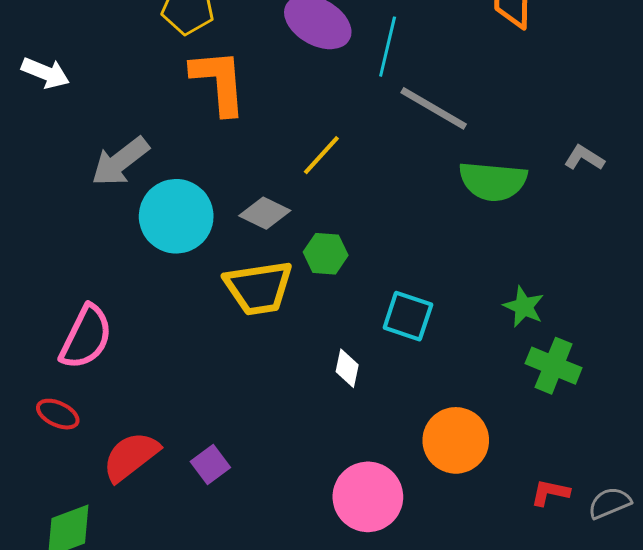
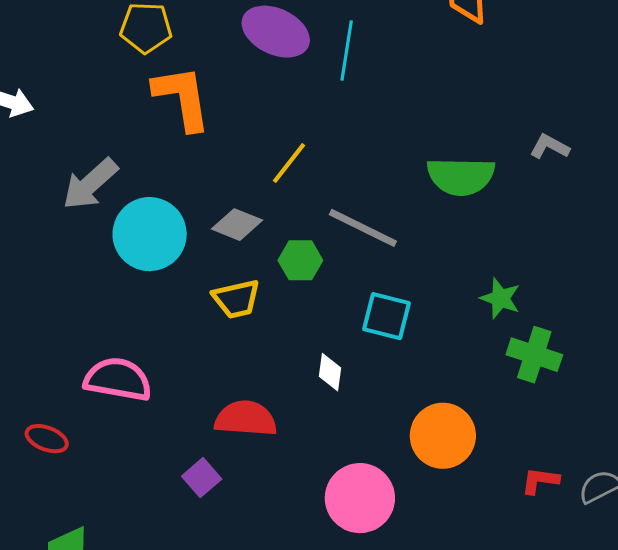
gray line: (434, 108) -> (363, 228), moved
yellow trapezoid: (259, 288) -> (236, 299), size x0.7
pink semicircle: (86, 337) -> (118, 379), moved, turned -102
red semicircle: (131, 456) -> (246, 419), moved, turned 46

